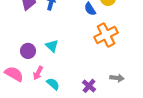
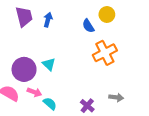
purple circle: (28, 51) -> (24, 69), size x1.5
pink arrow: (38, 73) -> (34, 92), turned -96

